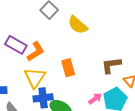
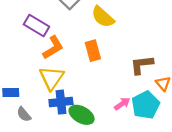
purple rectangle: (16, 45) -> (36, 25), moved
orange rectangle: (68, 68) -> (93, 51), moved

